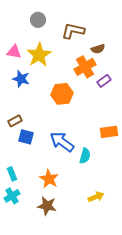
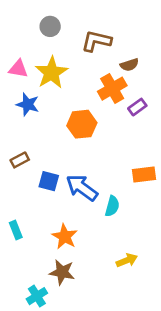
blue square: (26, 137) -> (49, 181), moved
cyan cross: (12, 196) -> (37, 296), moved

